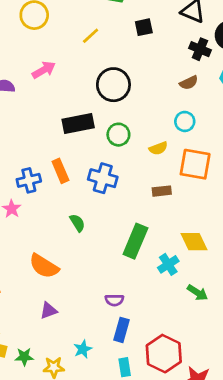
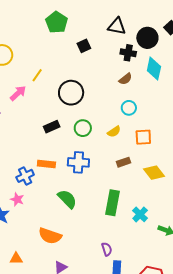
yellow line: (91, 36) -> (37, 75), moved
black rectangle: (78, 124) -> (52, 127), size x0.7
orange square: (195, 164) -> (143, 137), size x0.7
orange rectangle: (60, 171) -> (46, 164), turned -48
green semicircle: (77, 223) -> (67, 199), size x1.5
yellow diamond: (194, 242) -> (154, 173), moved
purple semicircle: (114, 300) -> (107, 249), turned -96

